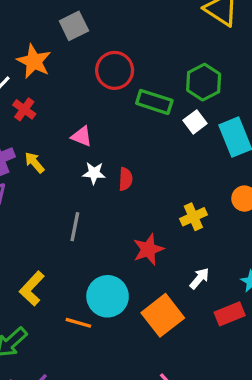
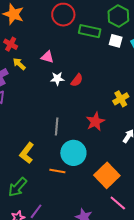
white square: (195, 122) -> (116, 41), turned -32
yellow arrow: (34, 163) -> (19, 64), moved
red semicircle: (125, 179) -> (77, 80), turned 40
gray line: (75, 227) -> (57, 126), moved
orange square: (163, 315) -> (107, 175), moved

